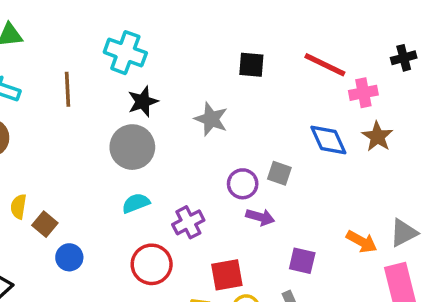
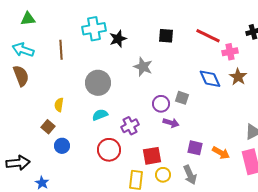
cyan cross: (125, 53) -> (94, 29), turned -30
black star: (143, 102) -> (118, 39), moved
yellow semicircle: (19, 207) -> (59, 105), moved
orange arrow: (362, 242) -> (221, 153), moved

